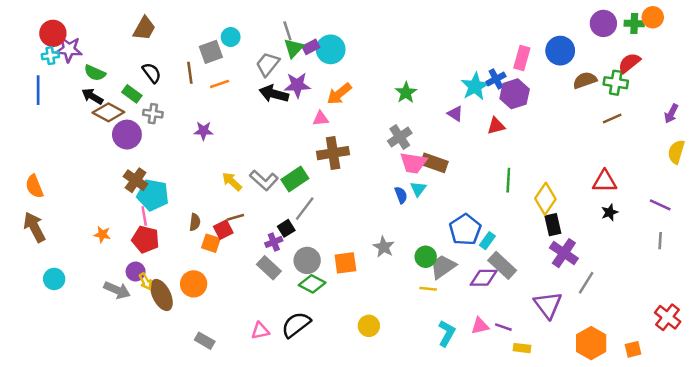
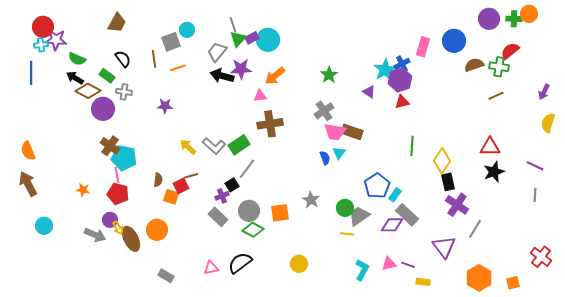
purple hexagon: (515, 94) -> (400, 80), moved
black star: (610, 212) -> (494, 172), size x1.5

